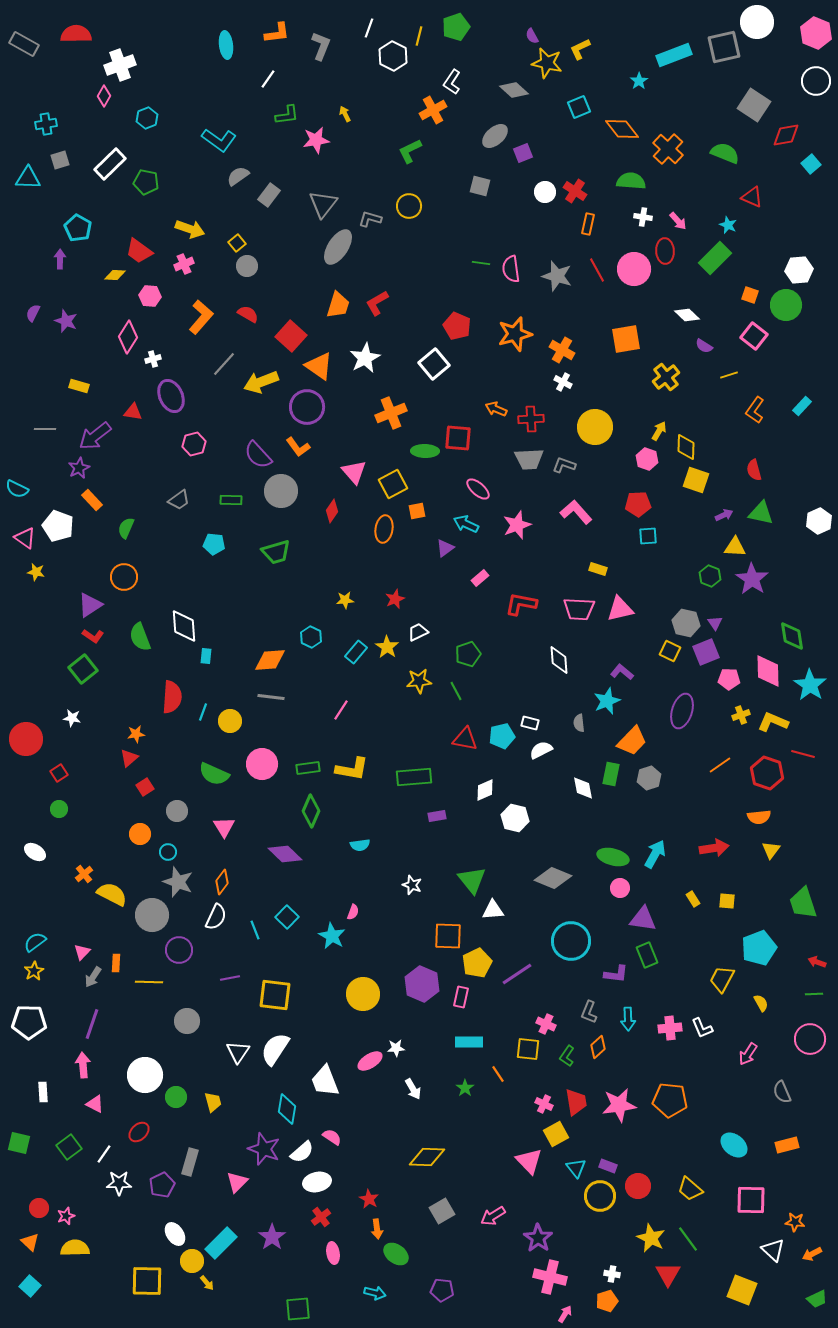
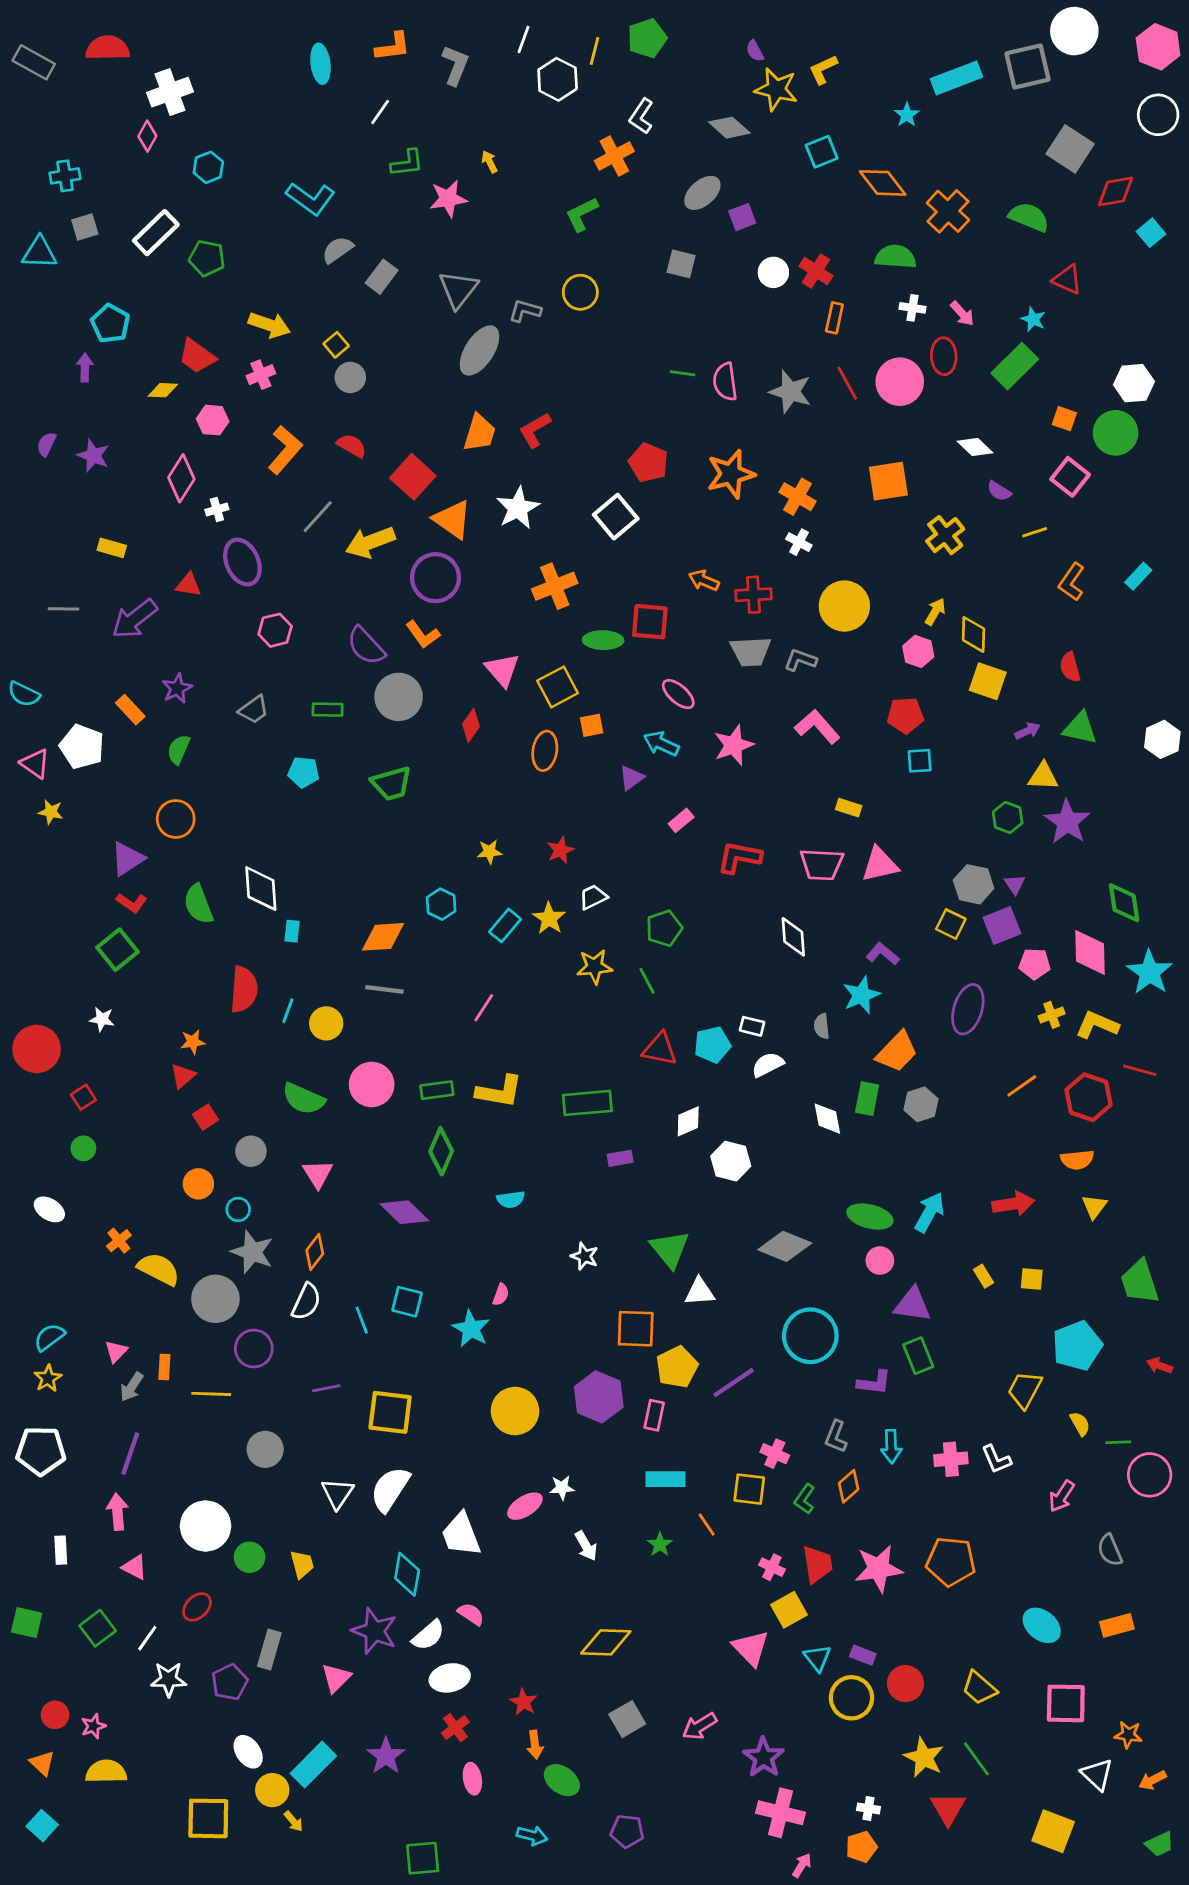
purple star: (79, 468) -> (177, 688), moved
cyan square: (287, 917) -> (407, 1302), turned -30
green line: (814, 994) -> (1118, 1442), moved

